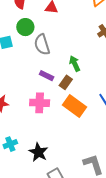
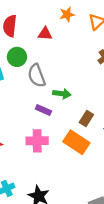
green arrow: (75, 64) -> (62, 94), moved, turned 126
brown rectangle: (66, 82) -> (86, 118), moved

